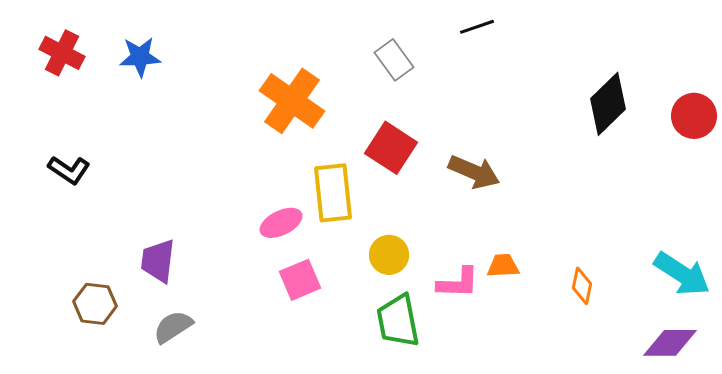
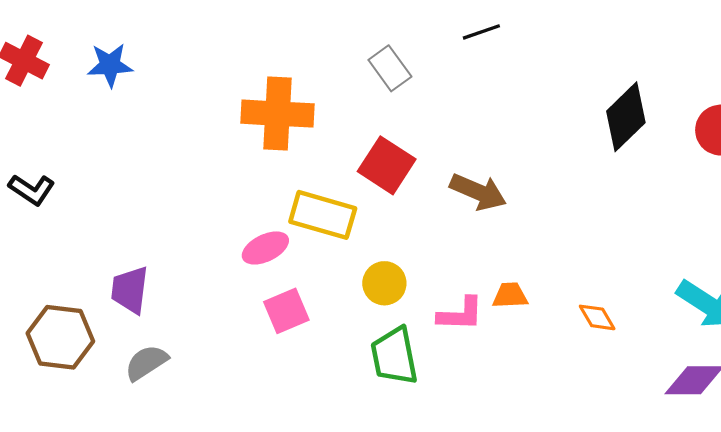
orange cross: (292, 101) -> (278, 114), turned -32
yellow rectangle: (333, 193) -> (323, 215), turned -68
orange diamond: (582, 286) -> (597, 317), turned -42
brown hexagon: (95, 304) -> (60, 337), size x1.4

